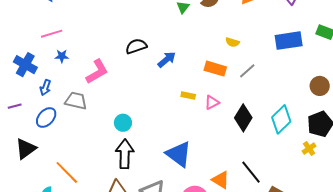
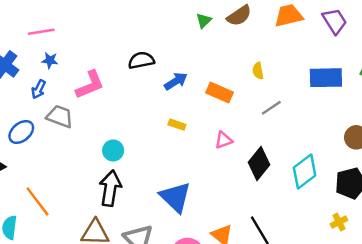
yellow semicircle: (232, 42) -> (258, 71), turned 56
orange rectangle: (215, 69) -> (220, 92), moved
blue arrow: (45, 87) -> (39, 89), moved
yellow rectangle: (188, 95) -> (177, 125), moved
yellow cross: (309, 149) -> (339, 222), moved

